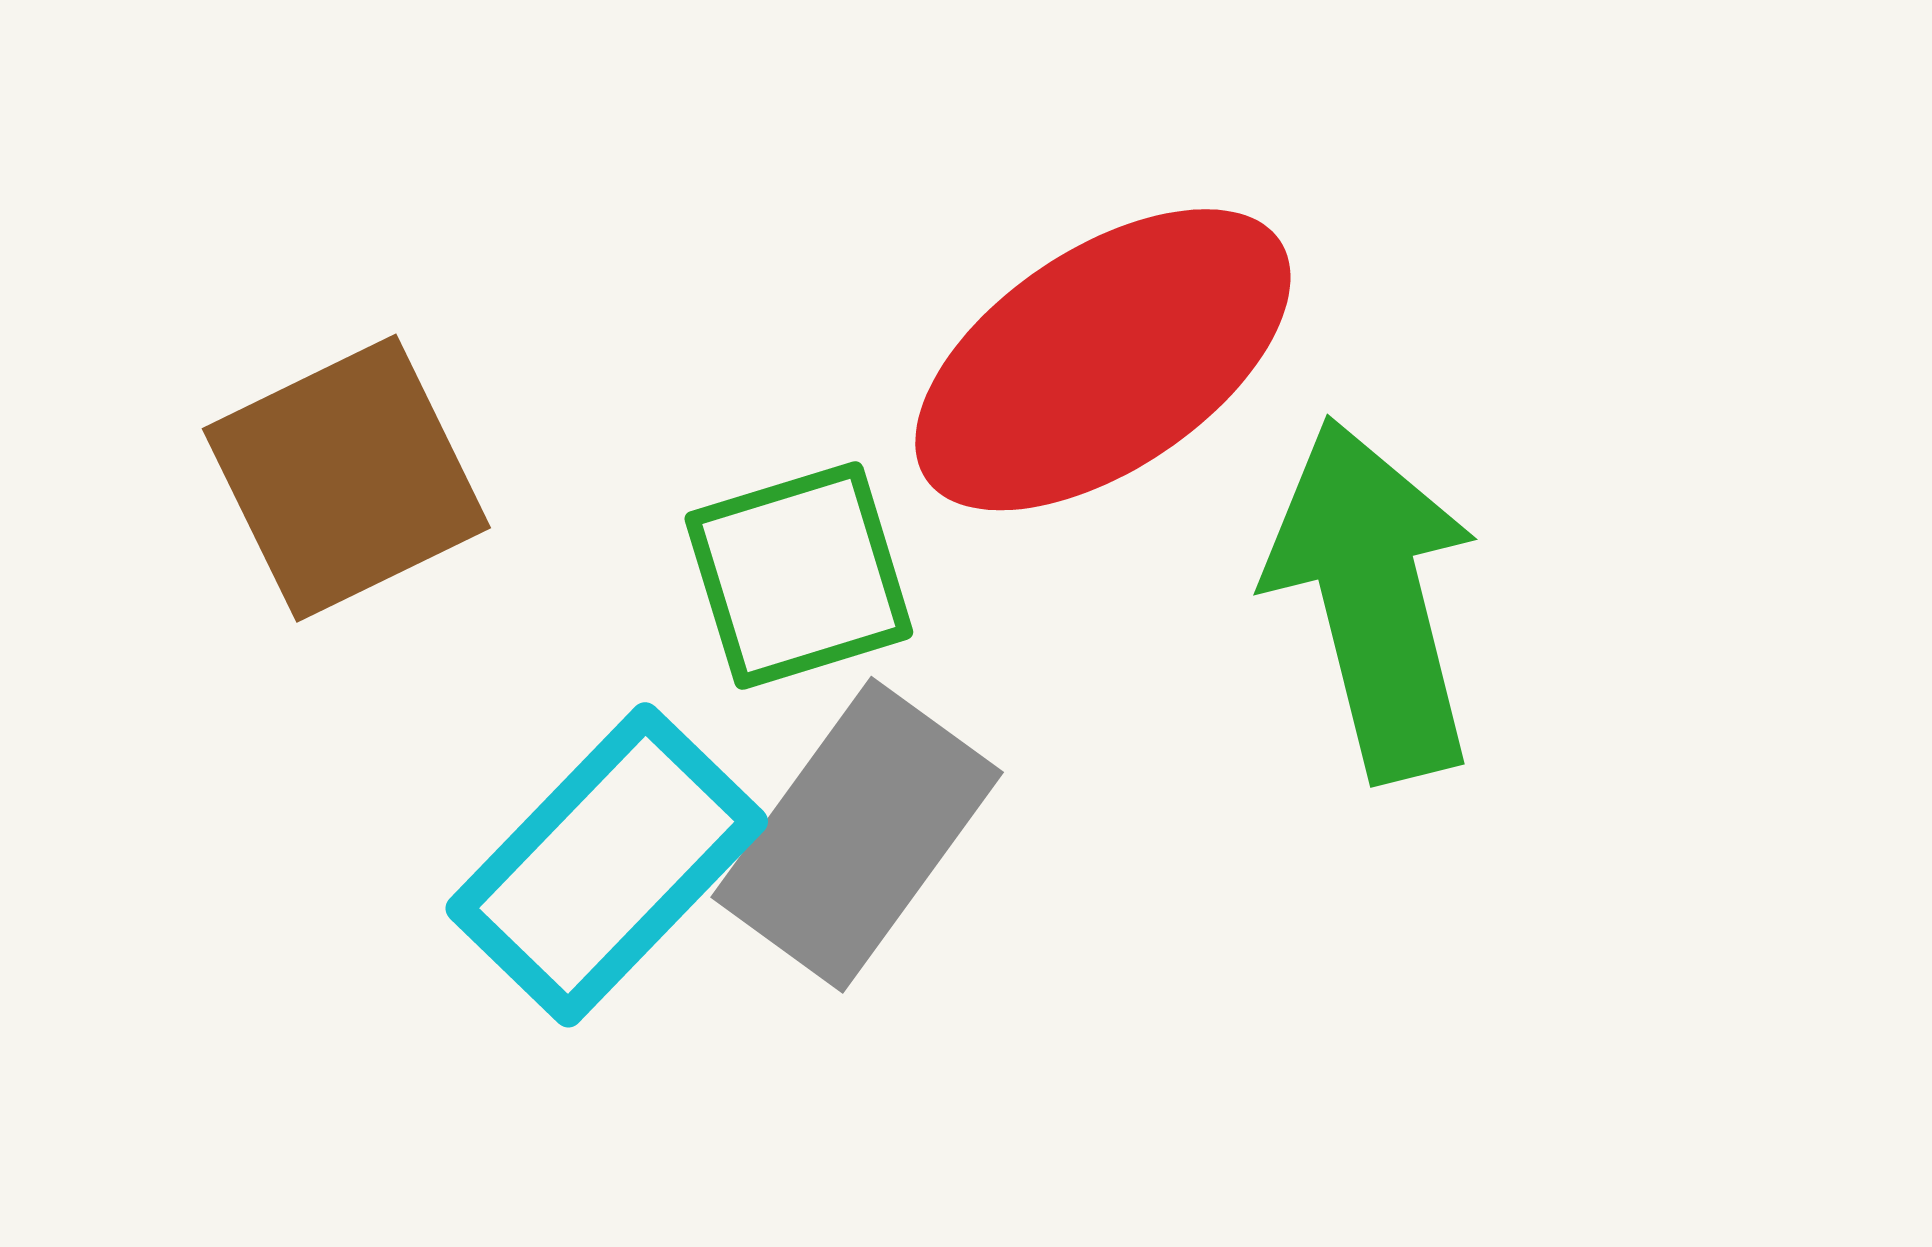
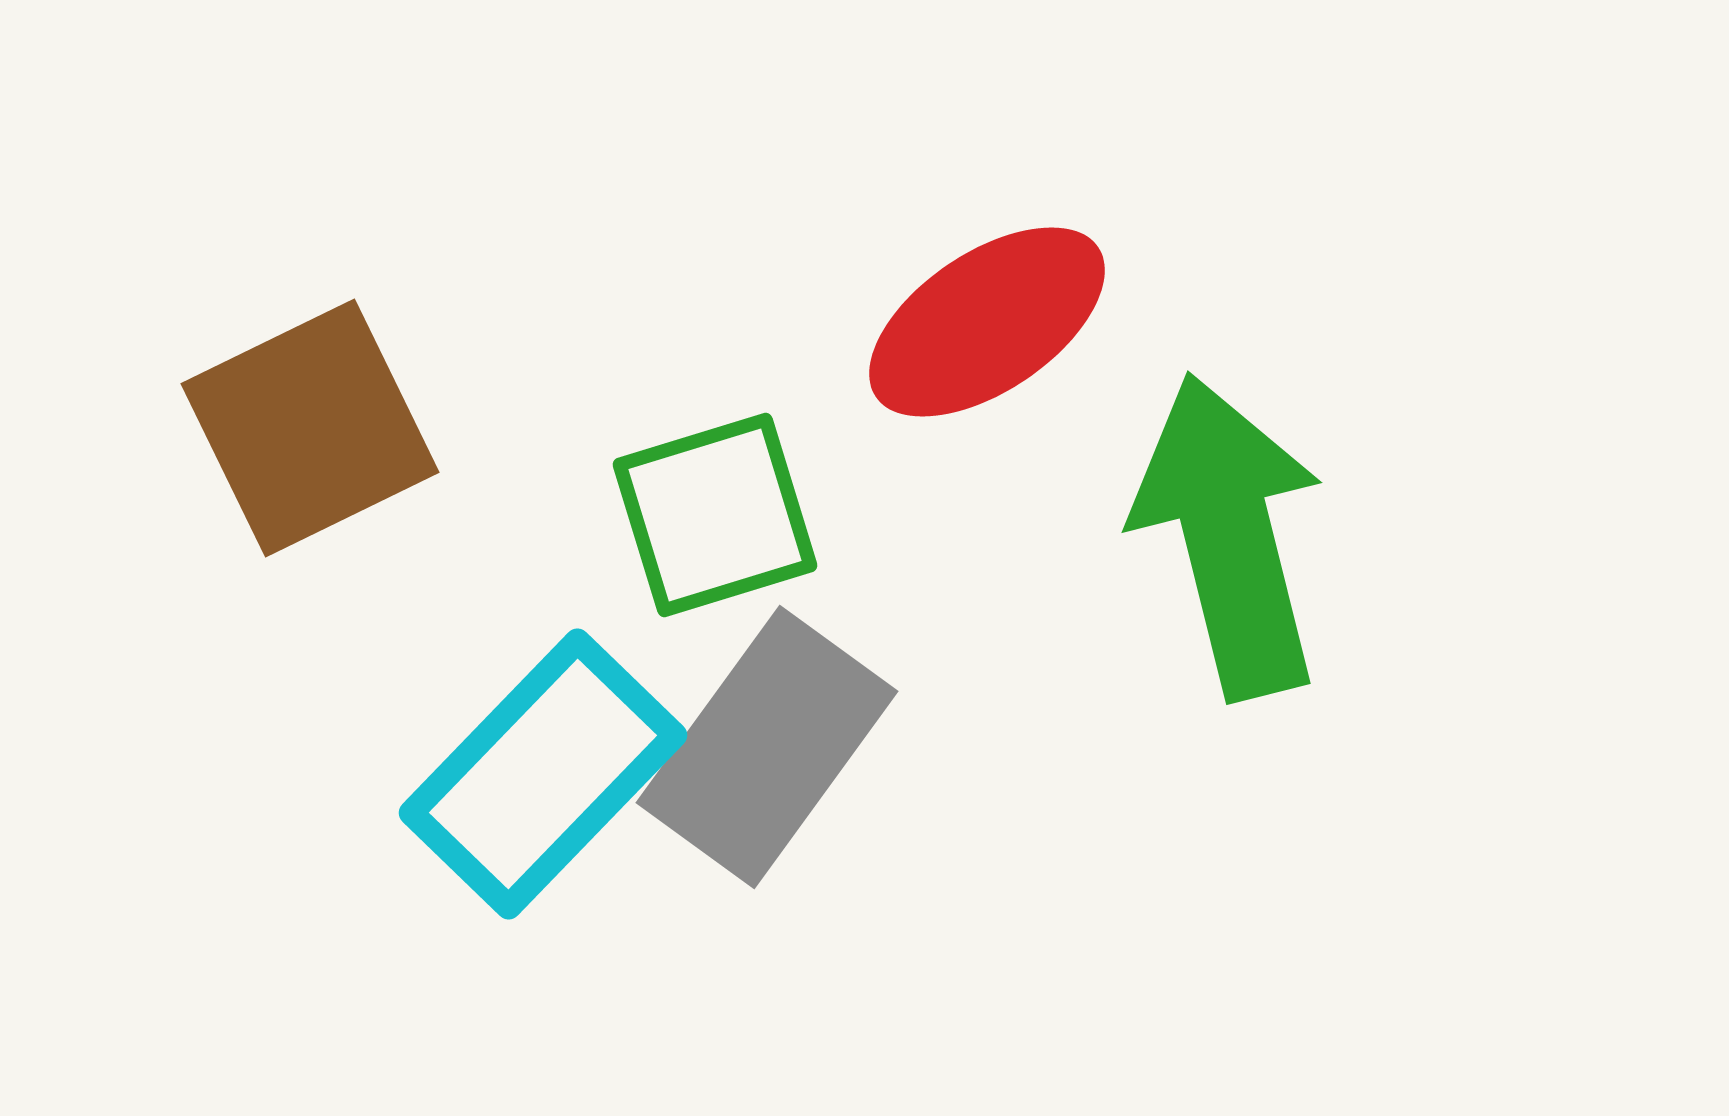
red ellipse: (1103, 360) -> (987, 322), size x0.7

